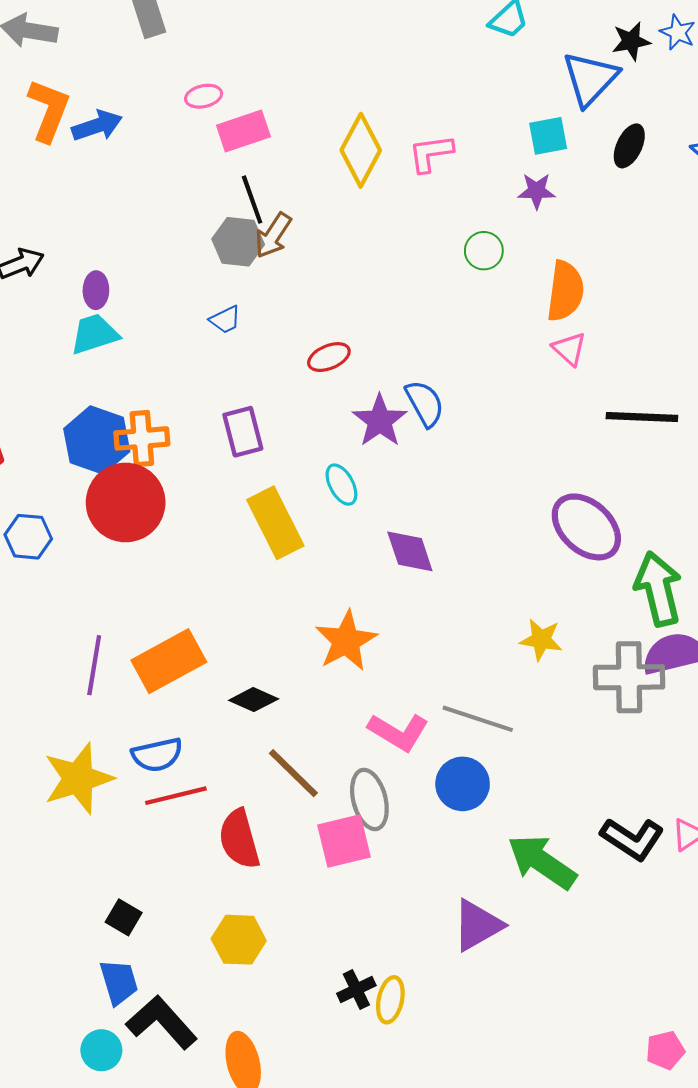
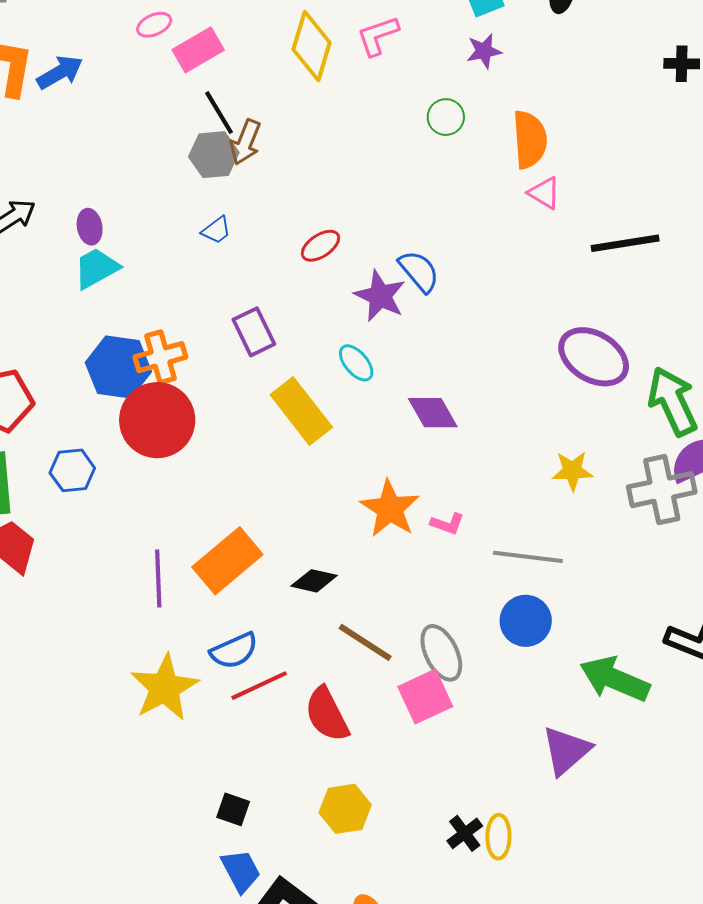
pink L-shape: (398, 732) -> (447, 524), moved, size x0.6

